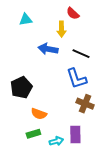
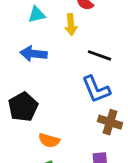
cyan triangle: (26, 20) -> (37, 14), moved
blue arrow: (48, 49) -> (33, 54), moved

